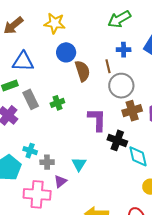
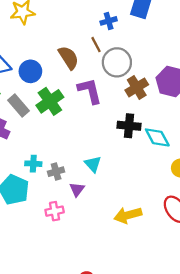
blue circle: (66, 52) -> (30, 71), moved
green cross: (57, 103) -> (50, 101), size x1.6
purple L-shape: (97, 120) -> (90, 91), moved
pink cross: (37, 194) -> (55, 211), size x0.6

